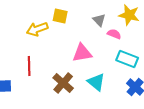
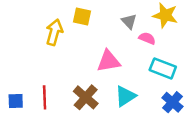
yellow arrow: (37, 29) -> (54, 32), turned 125
red line: (29, 66) -> (45, 97), moved
cyan triangle: (96, 82) -> (125, 96), turned 48

